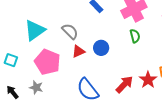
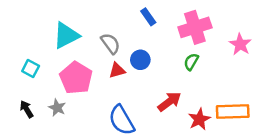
green semicircle: (135, 36) -> (191, 62), turned -144
blue circle: (101, 48) -> (140, 60), moved
red arrow: (124, 84) -> (169, 102), moved

